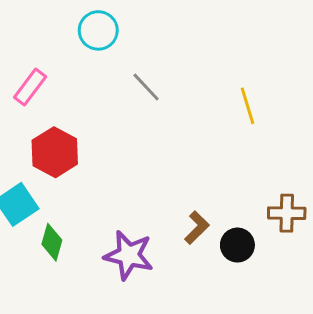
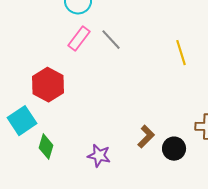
pink rectangle: (30, 87) -> (79, 39), moved
purple star: (129, 255) -> (99, 156), size x0.7

